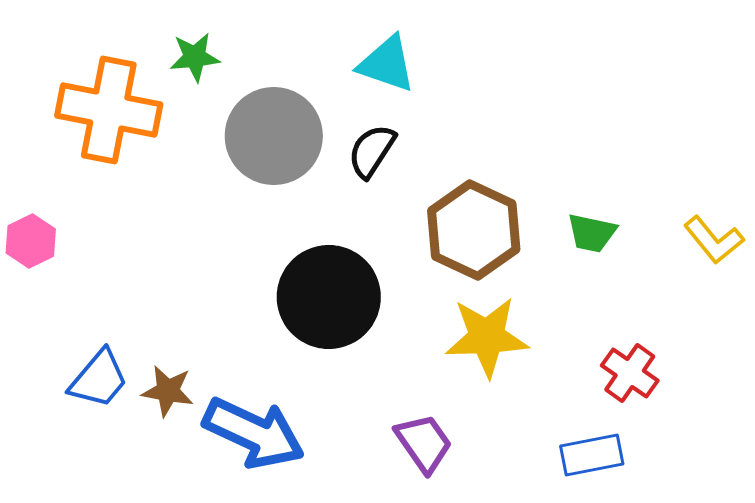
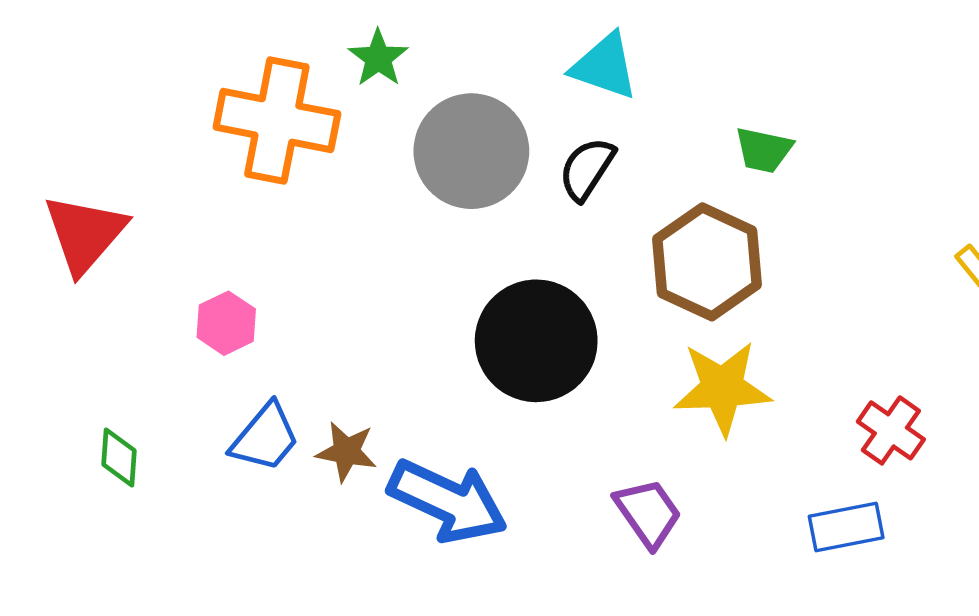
green star: (195, 57) -> (378, 58), turned -30
green trapezoid: (592, 233) -> (764, 150), moved
pink hexagon: (31, 241) -> (226, 323), moved

